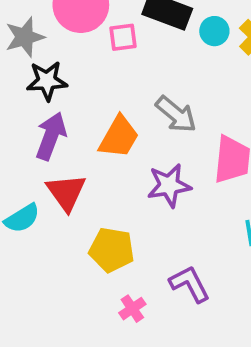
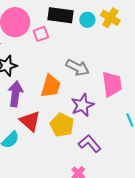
yellow pentagon: (112, 250) -> (62, 125), moved, turned 30
purple L-shape: (190, 284) -> (90, 144), moved

